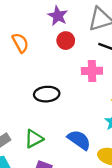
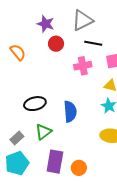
black ellipse: (47, 94) -> (35, 104), moved
blue semicircle: (79, 140) -> (70, 111), moved, turned 60

